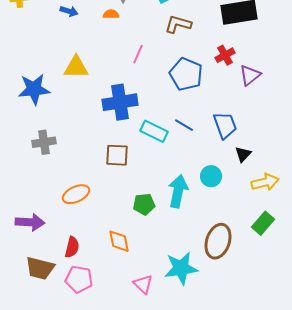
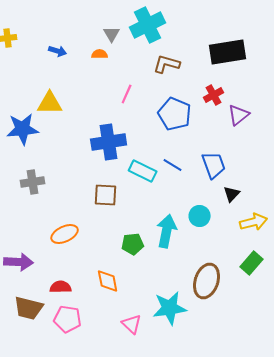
yellow triangle: (76, 67) -> (50, 103), moved
red semicircle: (72, 247) -> (61, 287), turned -105

